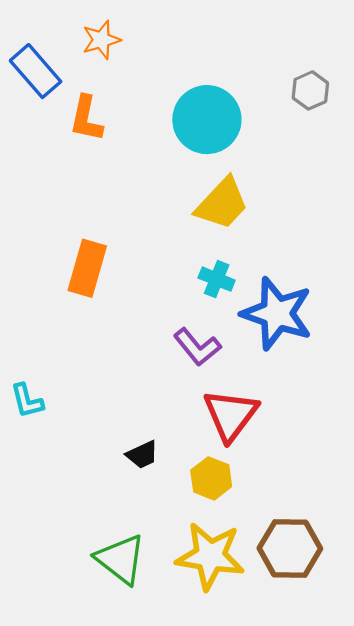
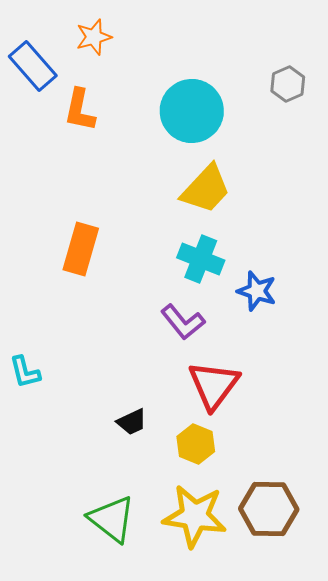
cyan cross: (217, 279) -> (201, 259), size x1.4
blue star: (277, 314) -> (257, 291), size x0.6

